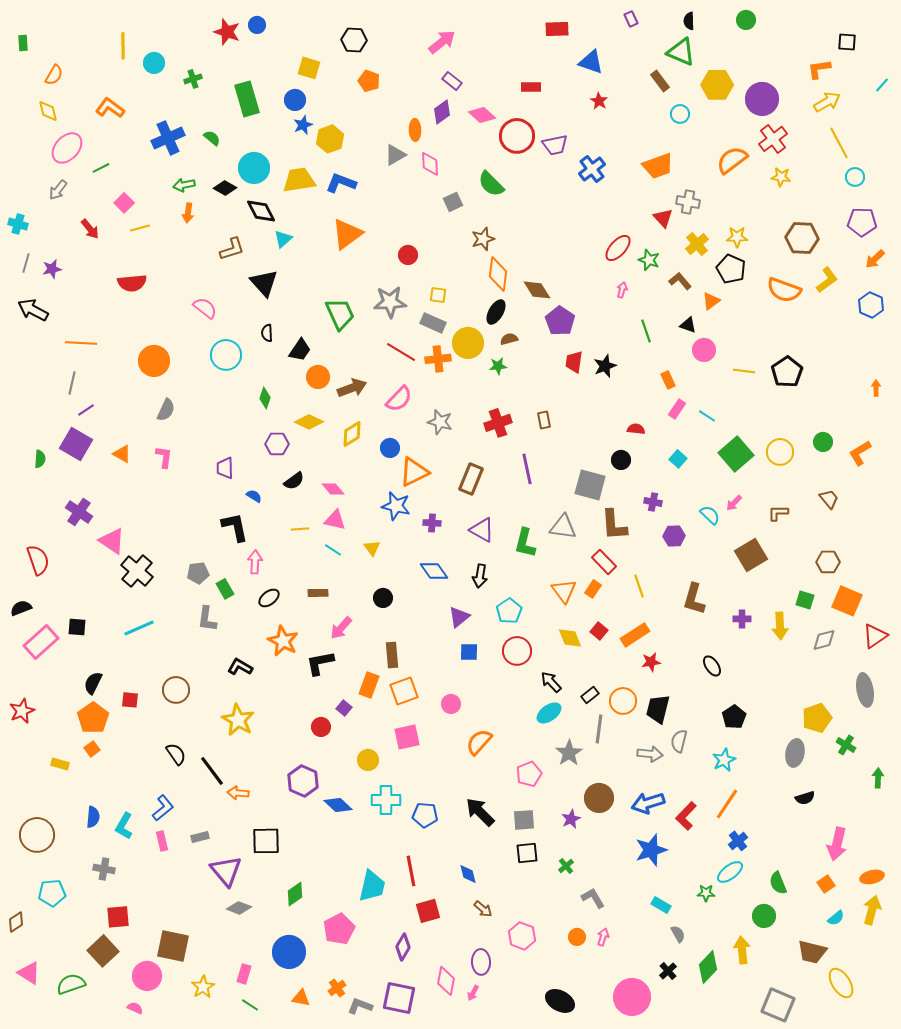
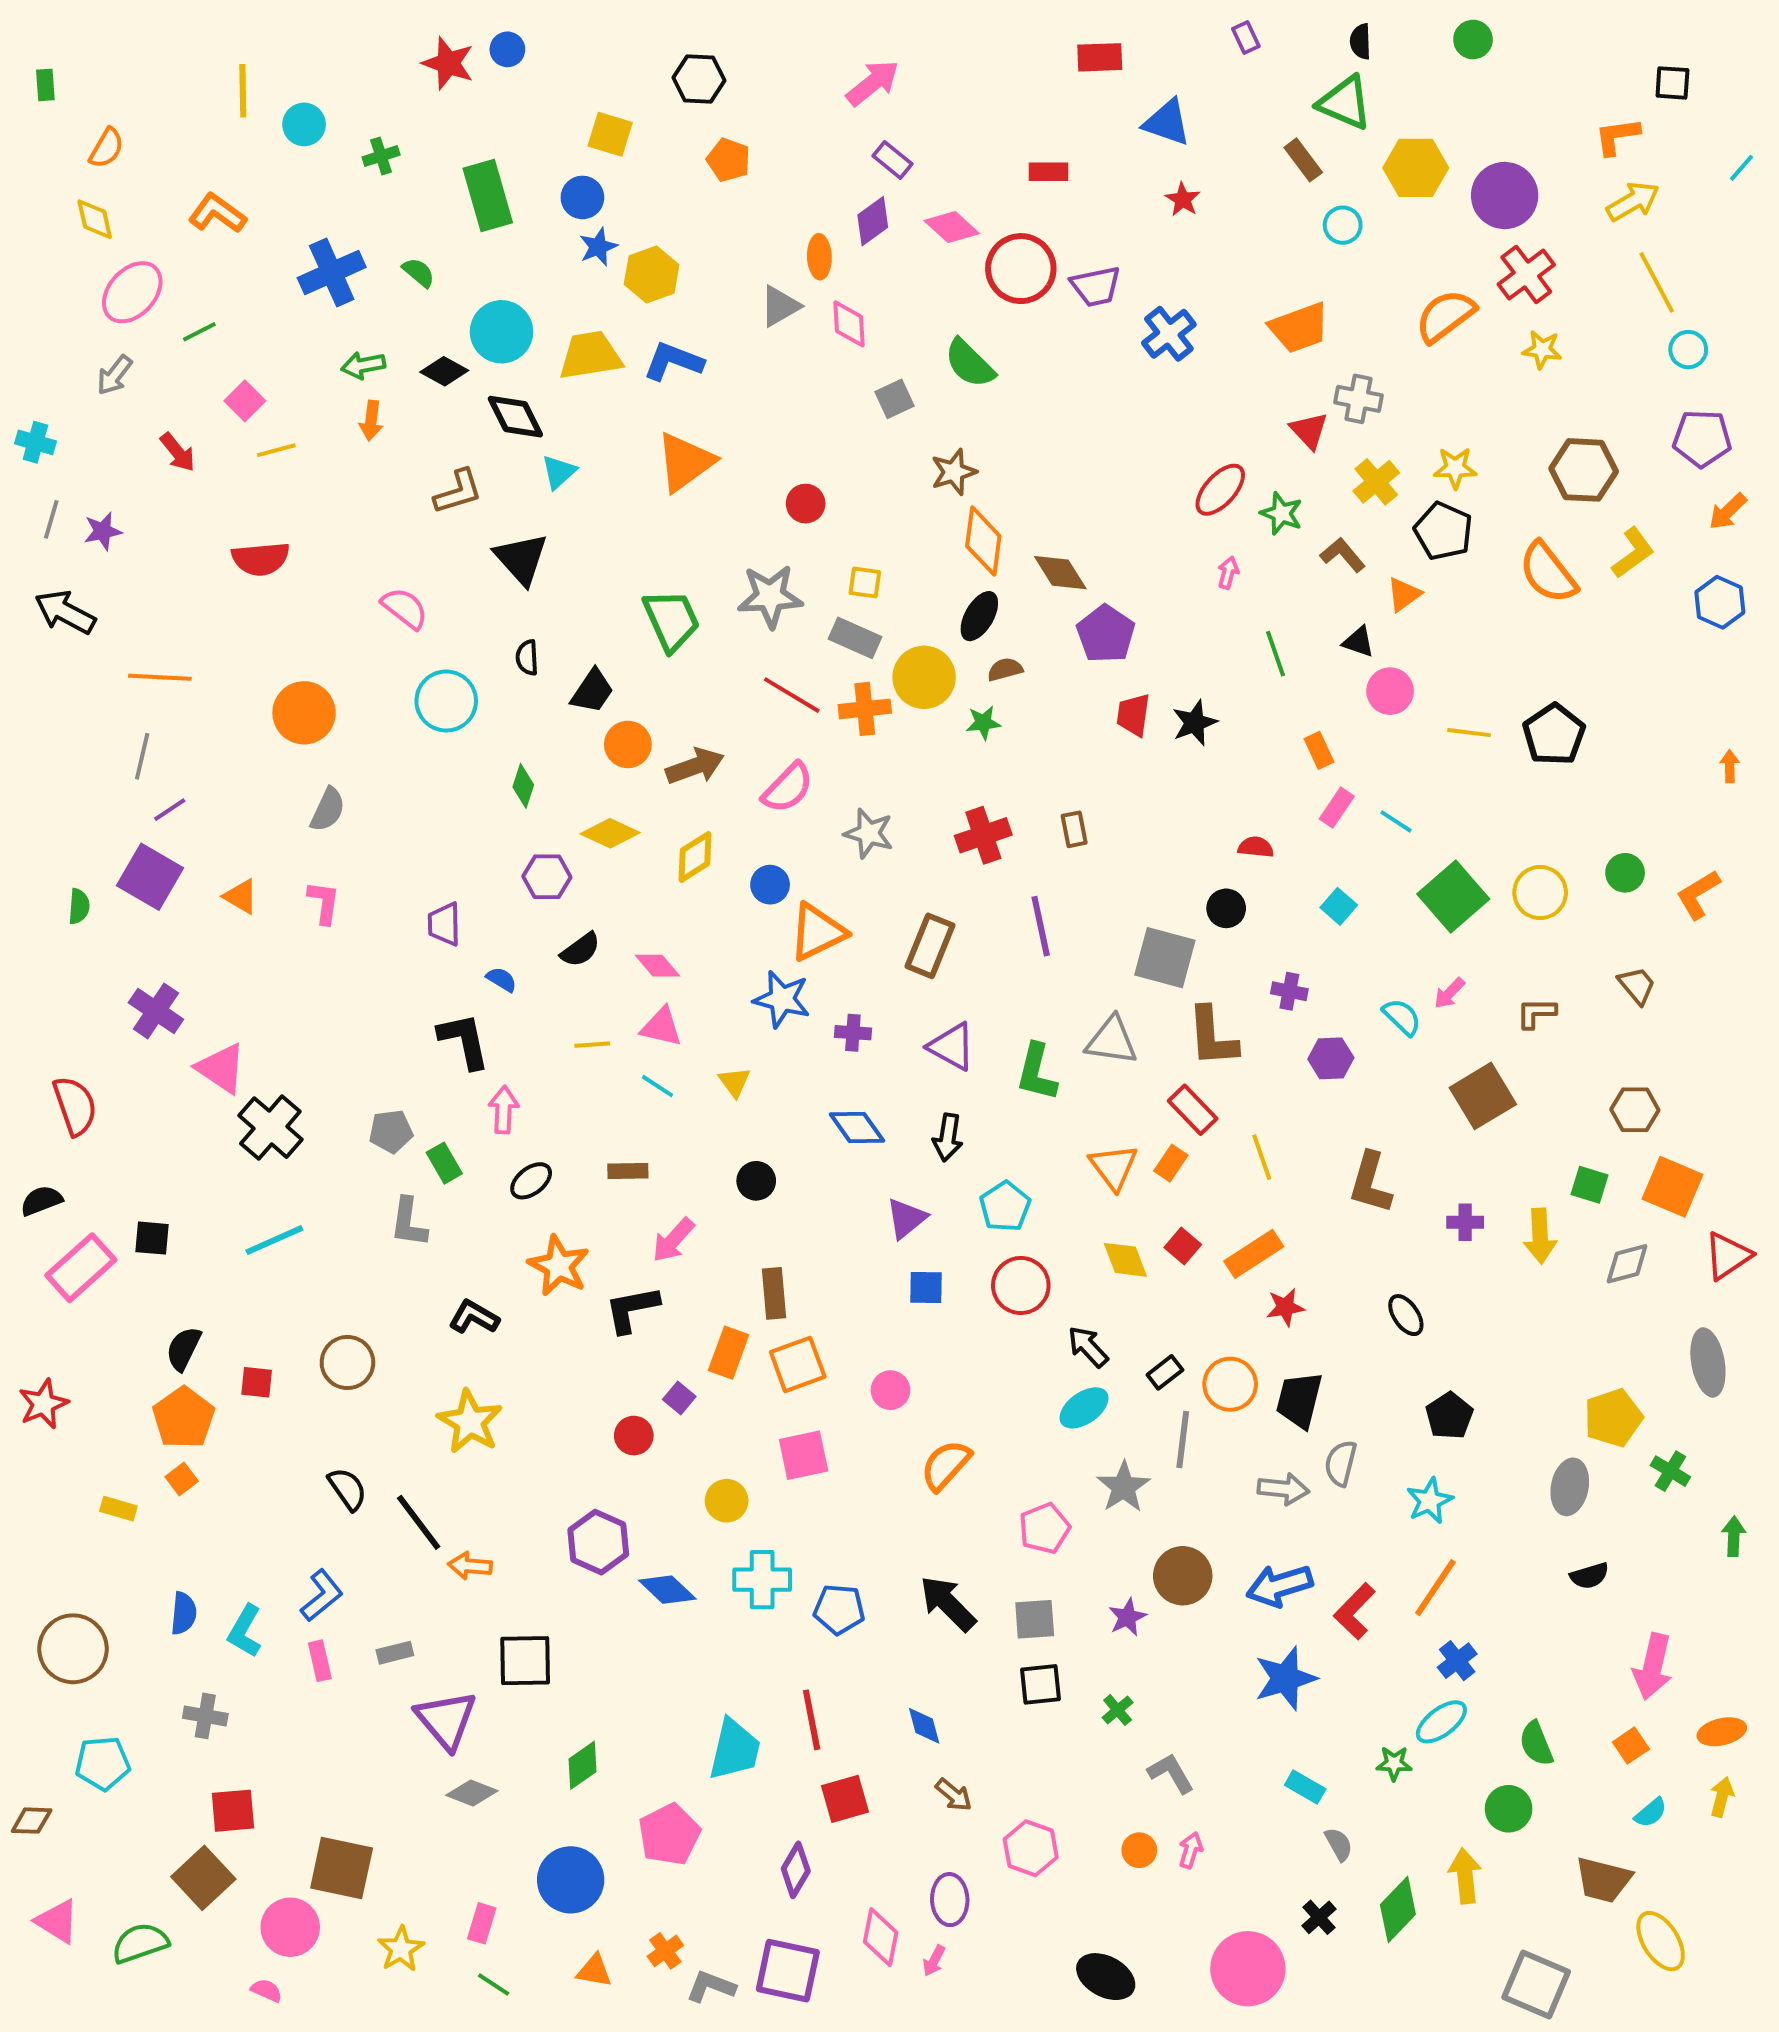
orange semicircle: (784, 290) -> (1548, 573), turned 32
yellow arrow: (872, 910) -> (1722, 1797), size x0.7
brown diamond: (16, 922) -> (32, 1821), turned 35

